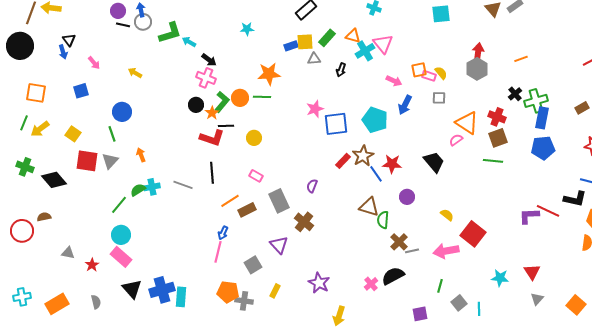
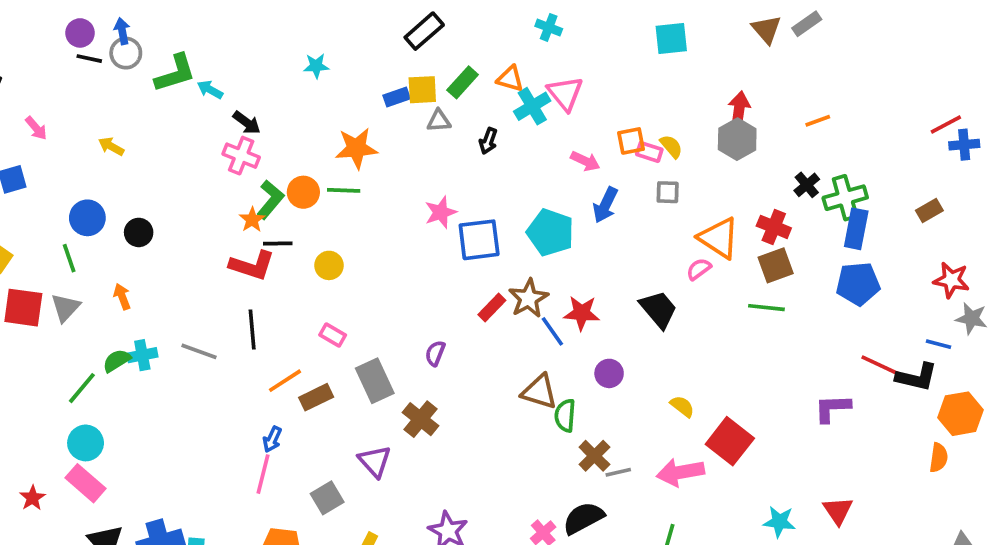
black circle: (196, 105) -> (139, 232), moved
red line: (548, 211) -> (882, 366), moved

